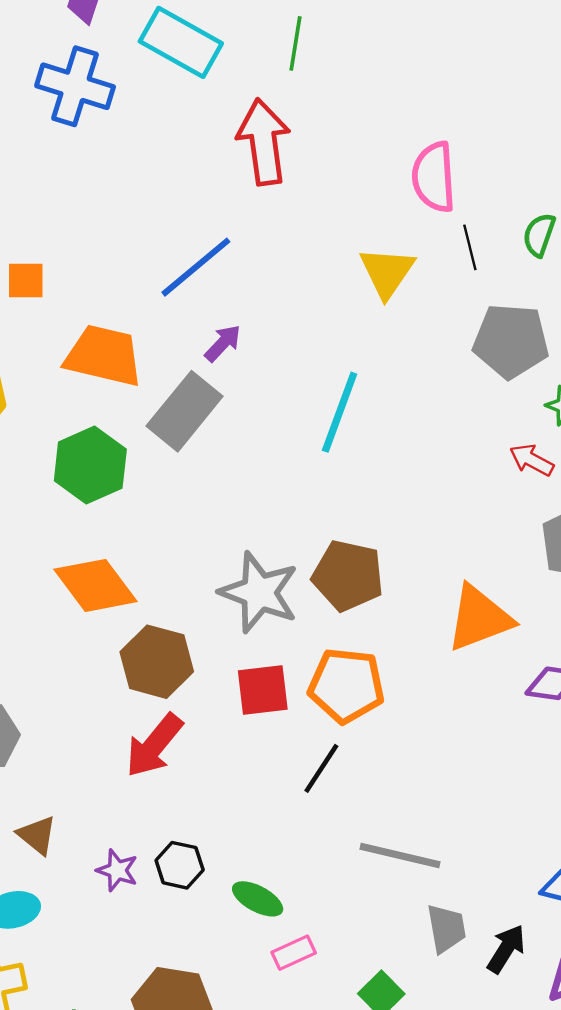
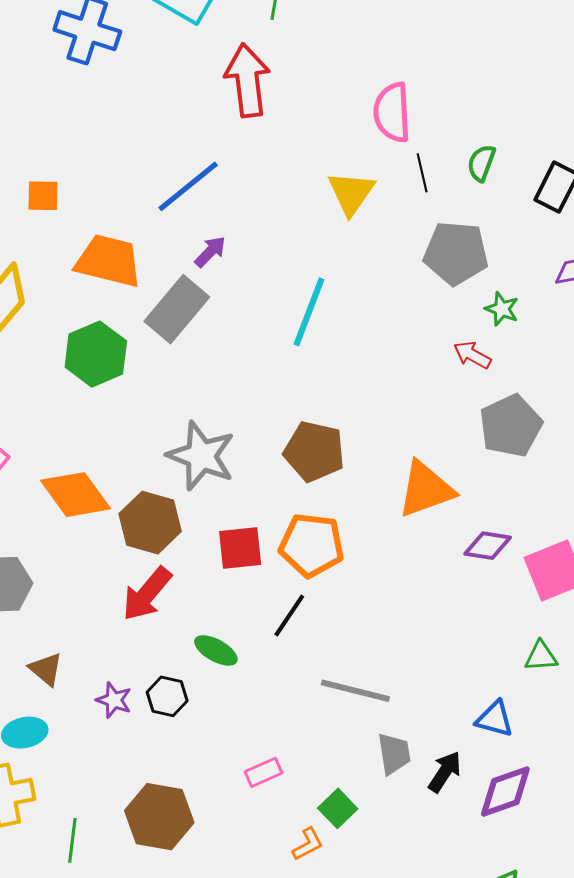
orange diamond: (95, 585) -> (76, 495), moved
gray star: (259, 592) -> (201, 456), moved
green ellipse: (258, 899) -> (216, 650), moved

